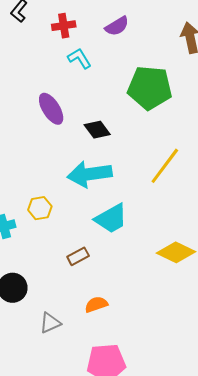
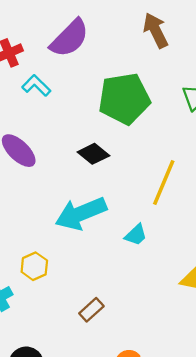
purple semicircle: (117, 26) -> (69, 38), size x1.5
black diamond: (97, 130) -> (93, 154), moved
cyan trapezoid: (111, 219) -> (136, 235), moved, size x0.6

